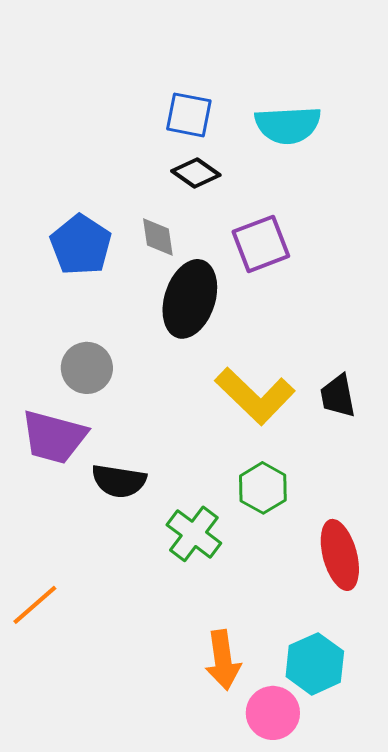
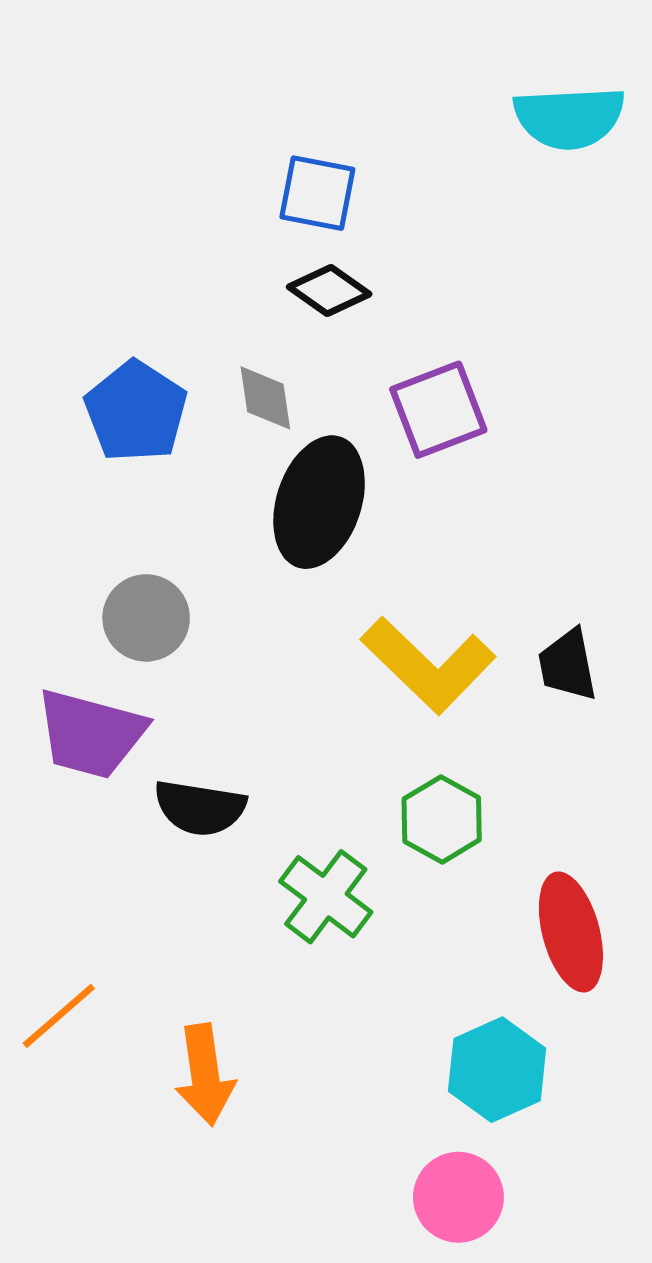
cyan semicircle: (288, 125) -> (569, 118), moved
orange arrow: (223, 660) -> (205, 1075), moved
cyan hexagon: (315, 664) -> (497, 1070), moved

